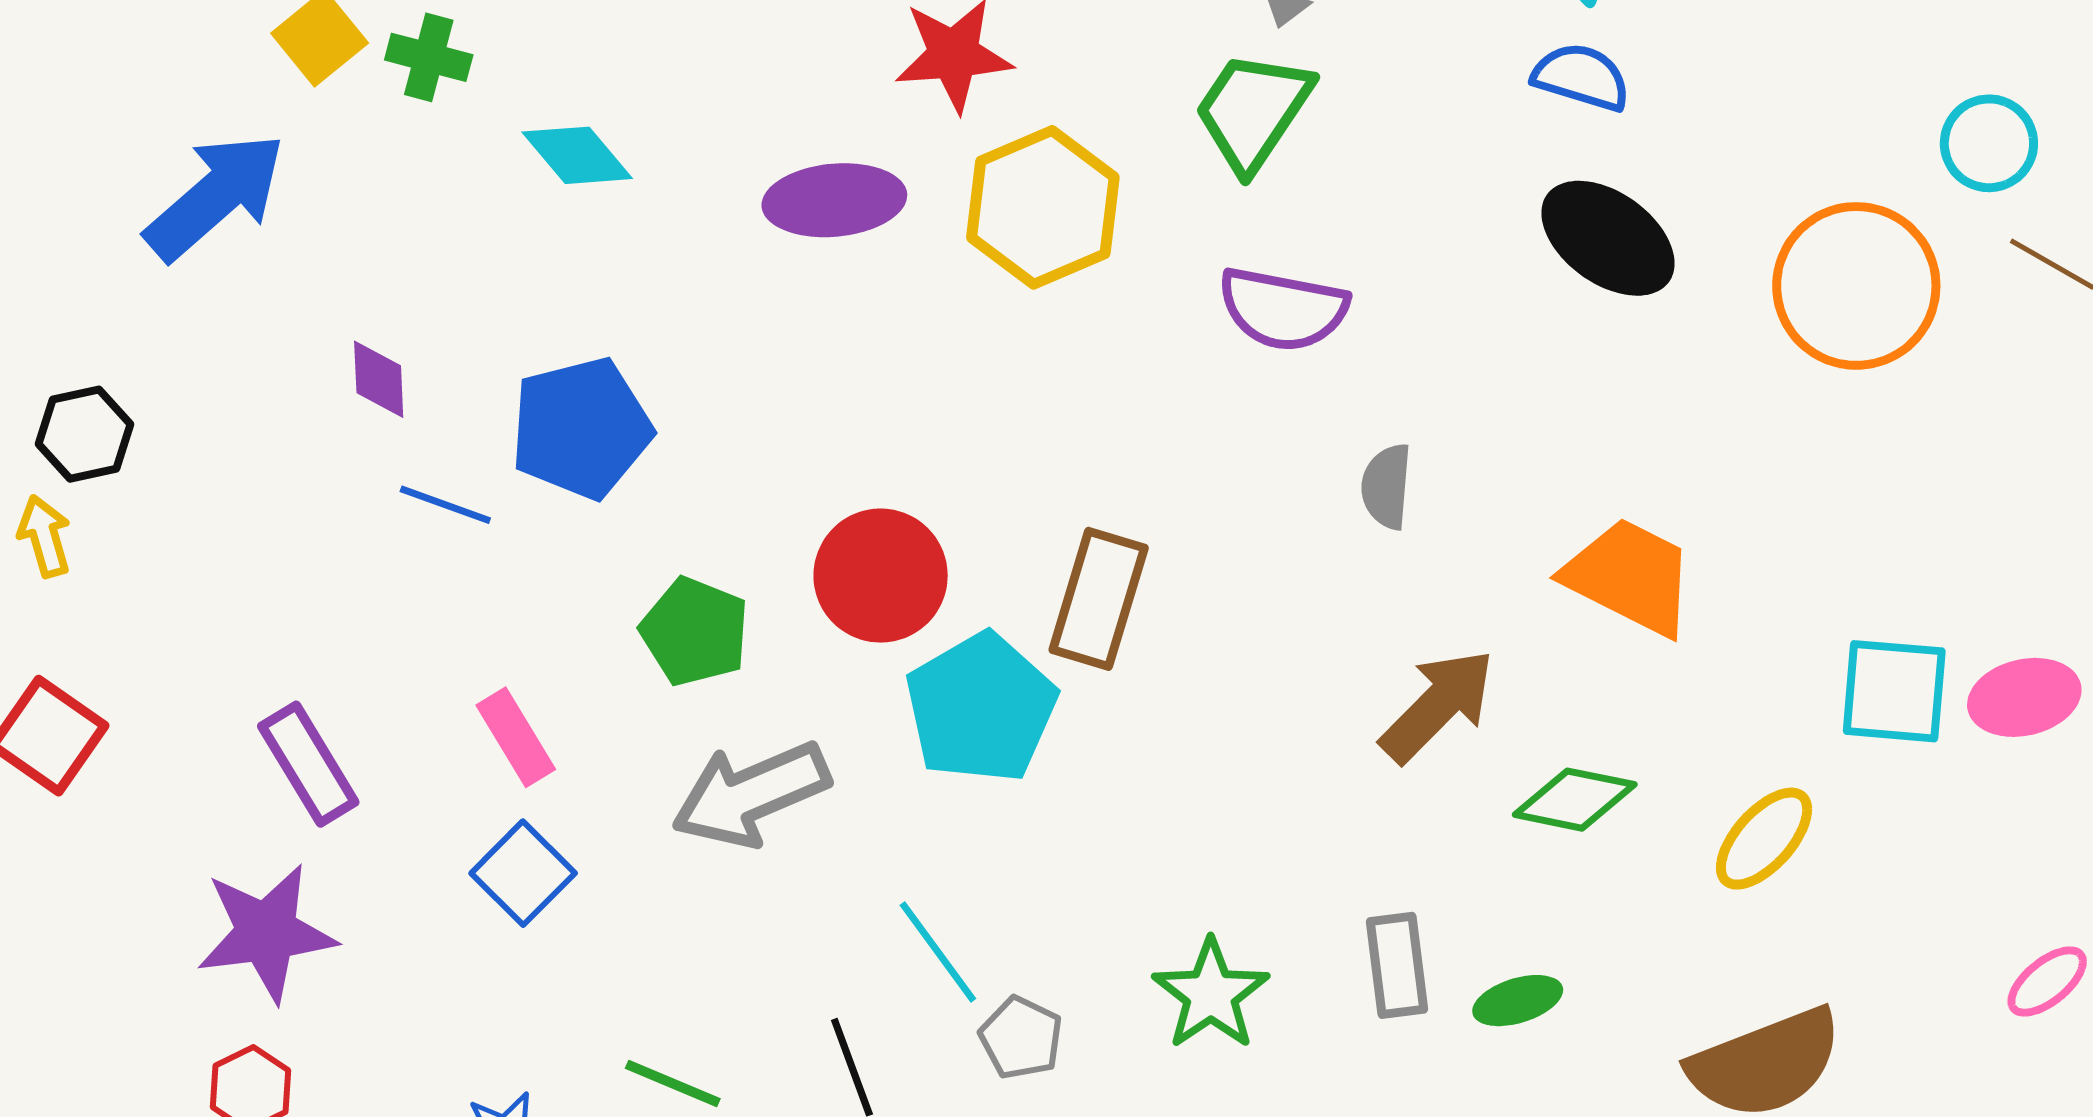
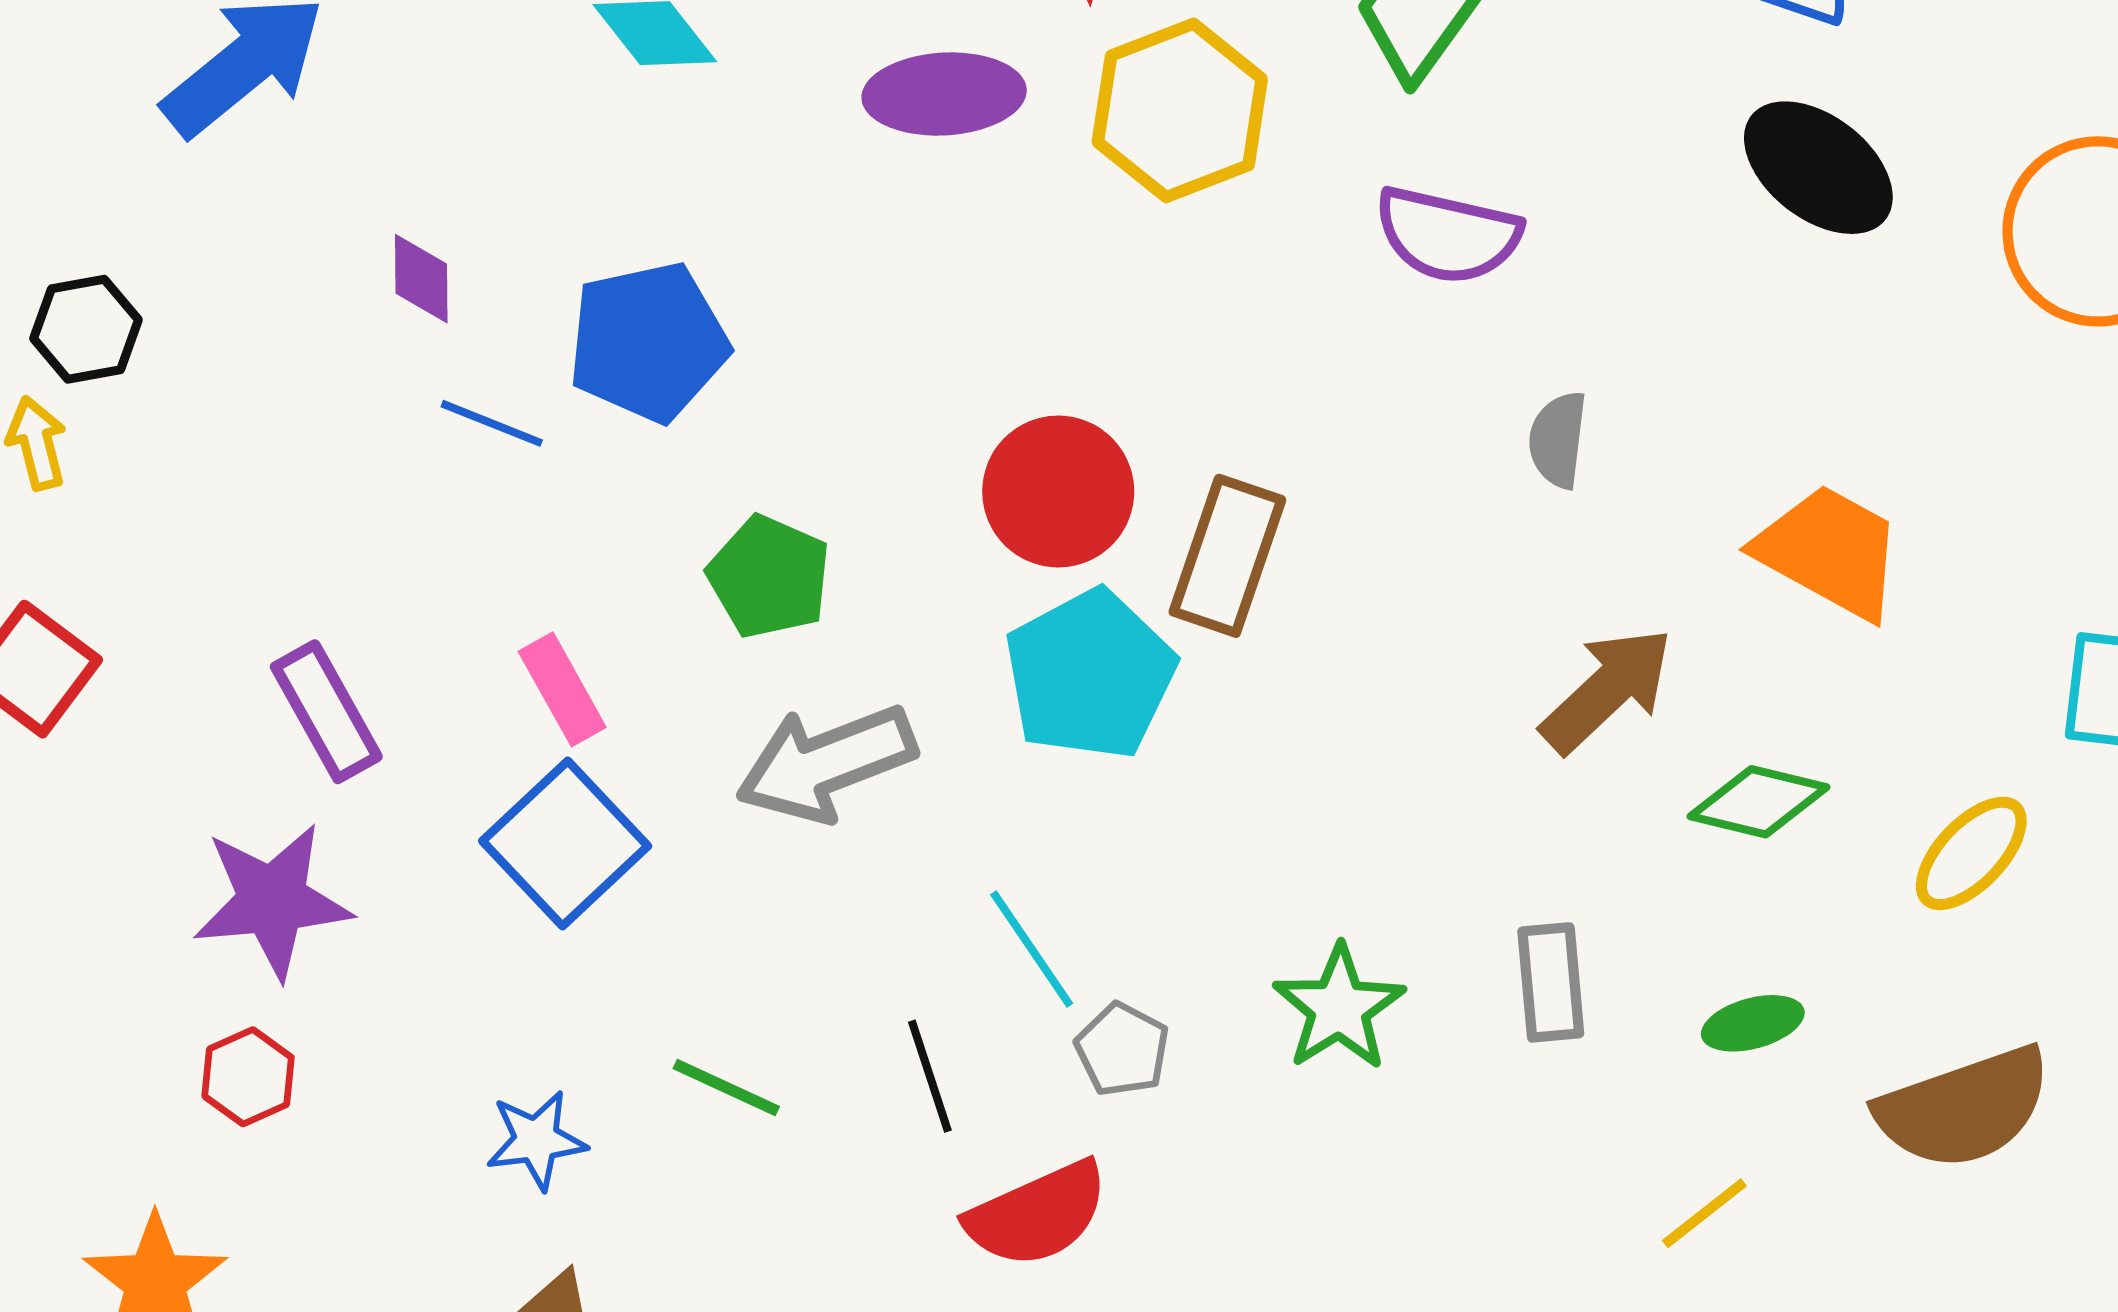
red circle: (881, 576) -> (1058, 491), moved
blue square: (523, 873) -> (565, 844), size x1.4
green ellipse: (1518, 1001) -> (1753, 1023), moved

